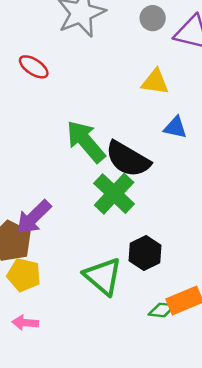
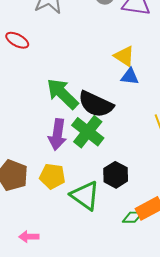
yellow triangle: (155, 82) -> (124, 56), moved, turned 30
purple arrow: (34, 217) -> (57, 134), moved, turned -32
yellow pentagon: (24, 275) -> (52, 176), moved

